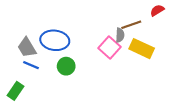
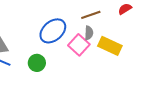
brown line: (131, 25) -> (91, 15), moved
blue ellipse: (55, 40) -> (53, 31), moved, turned -48

